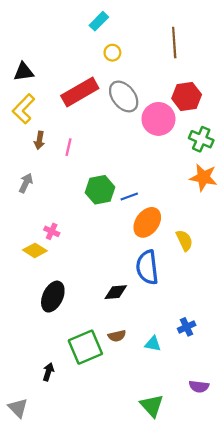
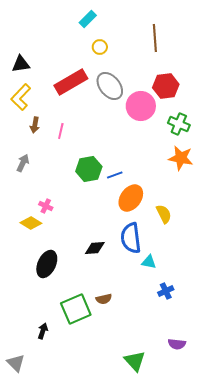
black diamond: (116, 292) -> (95, 248), moved
cyan triangle: (153, 344) -> (149, 262), moved

